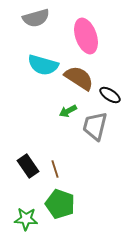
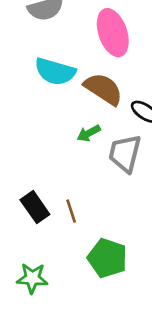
green pentagon: (60, 204) -> (107, 258), moved

